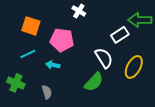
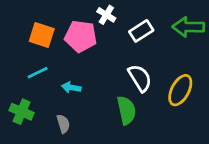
white rectangle: (120, 35) -> (141, 31), moved
pink pentagon: (62, 40) -> (81, 36), moved
green semicircle: (94, 82) -> (126, 110), turned -55

